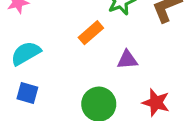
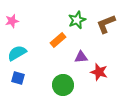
red star: (156, 102) -> (99, 72), moved

